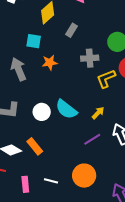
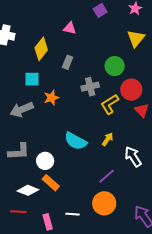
gray arrow: (18, 69) -> (22, 109), turned -80
white circle: (42, 112) -> (45, 161), moved
purple line: (92, 139) -> (107, 176), moved

